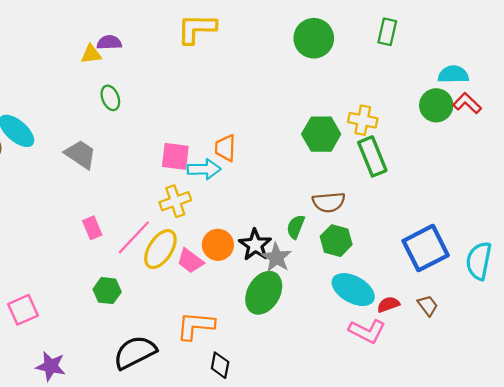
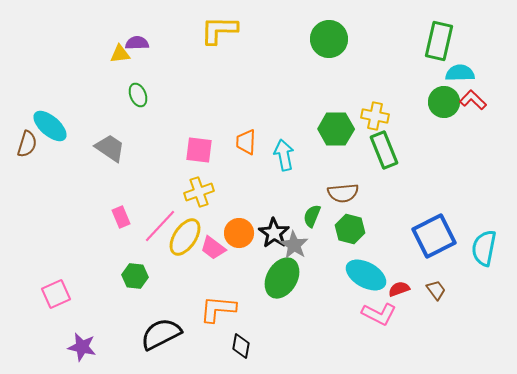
green rectangle: (387, 32) -> (439, 41), moved, size x1.5
cyan arrow: (204, 169) -> (284, 155), moved, turned -100

